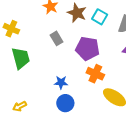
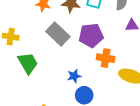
gray rectangle: (56, 38) -> (58, 34), size x1.6

